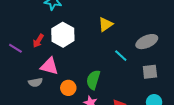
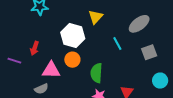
white hexagon: (63, 35) -> (73, 35), moved
cyan line: (121, 56) -> (117, 43), turned 32
orange circle: (68, 88) -> (72, 60), moved

